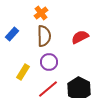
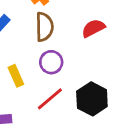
yellow rectangle: (23, 72) -> (16, 76), turned -56

